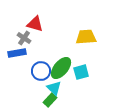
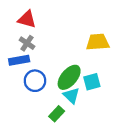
red triangle: (35, 24) -> (27, 19), moved
blue circle: (41, 71) -> (35, 81), moved
cyan triangle: (54, 88) -> (71, 95), moved

